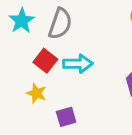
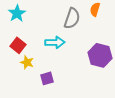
gray semicircle: (60, 24) -> (72, 18), moved
red square: (45, 61) -> (18, 45), moved

